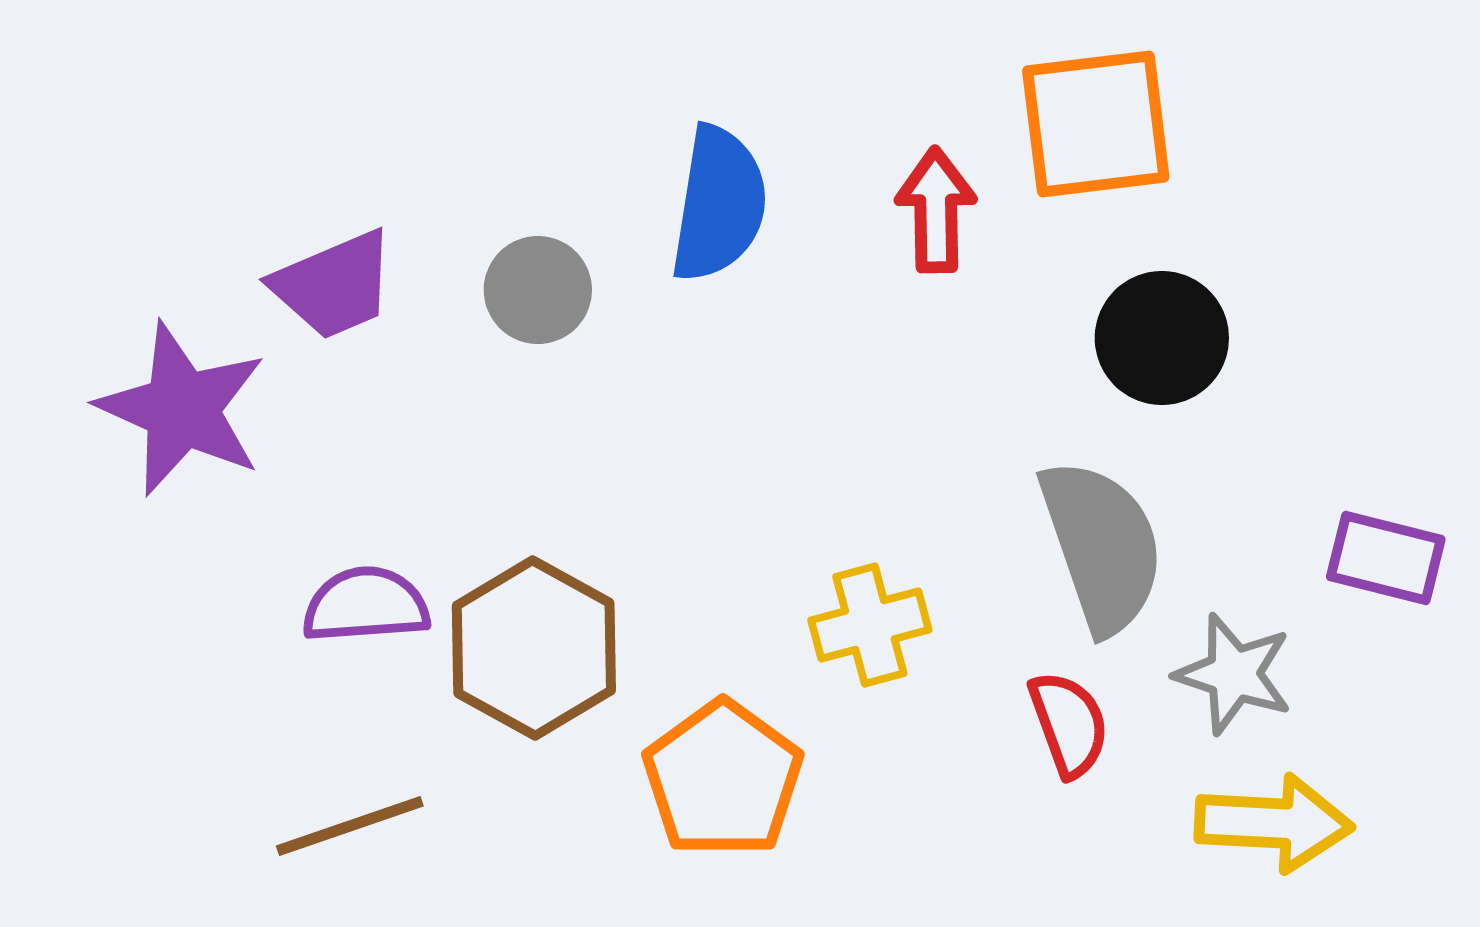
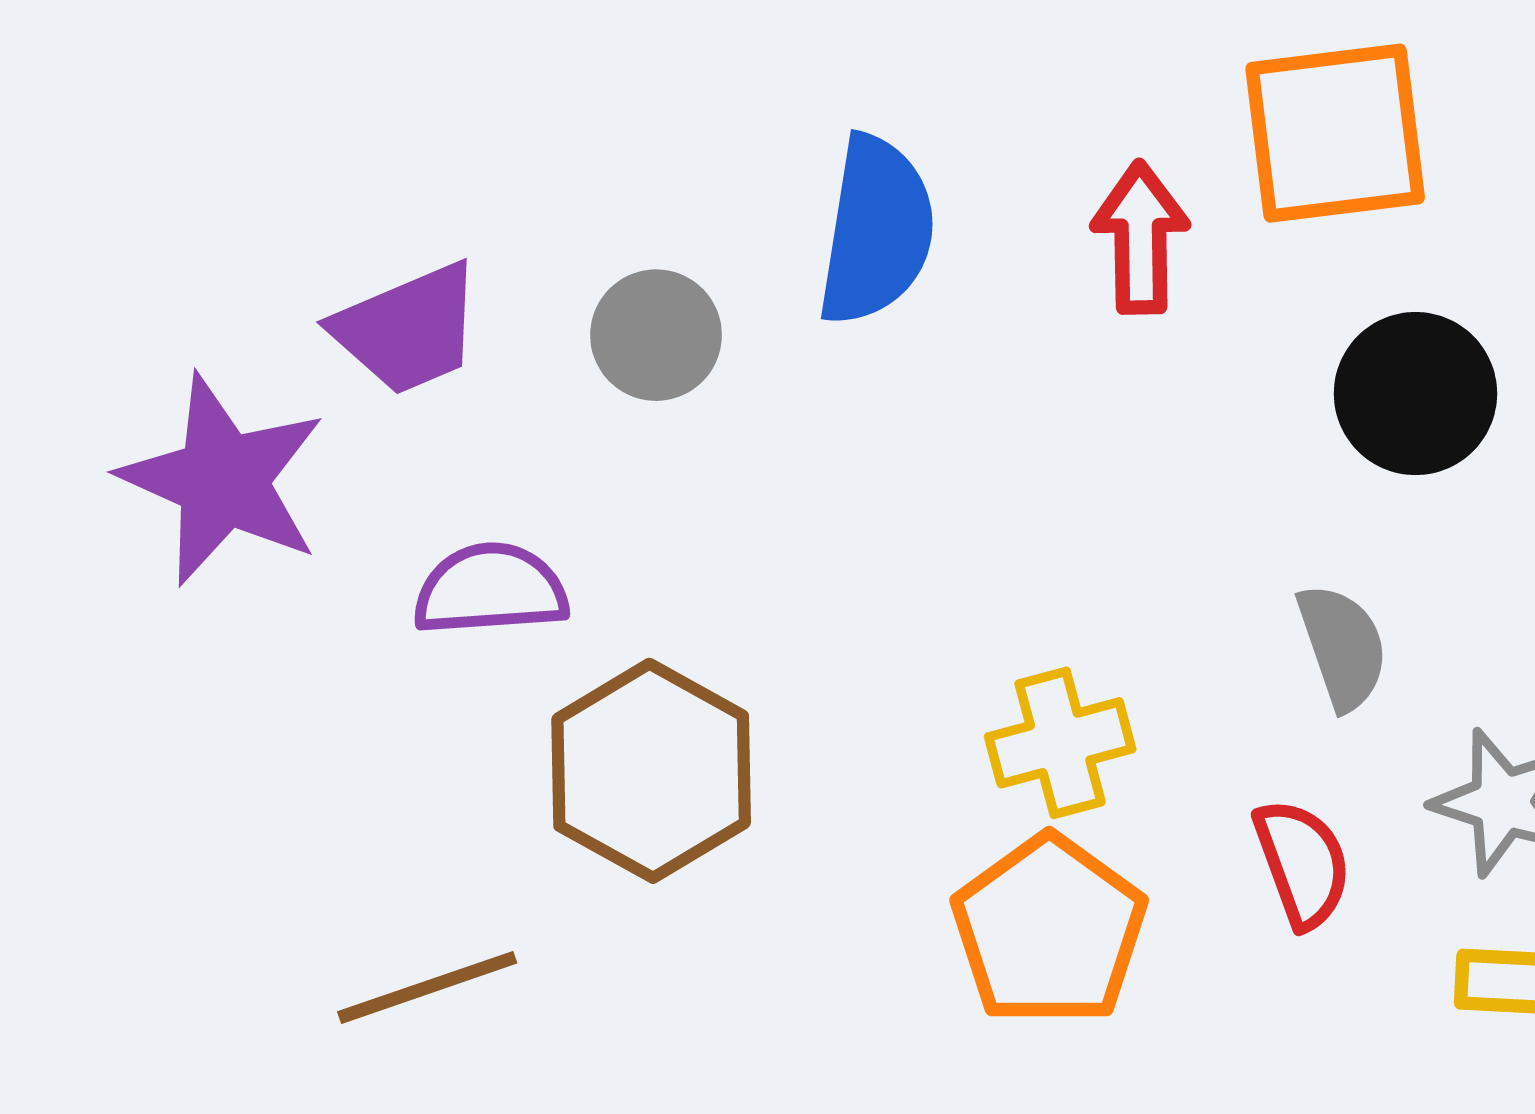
gray semicircle: (1102, 546) -> (1342, 647), size x0.6
purple semicircle: (366, 605) -> (490, 589), moved
orange pentagon: (723, 779) -> (1049, 930), moved

